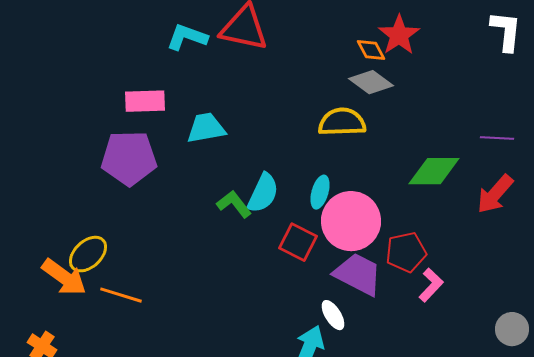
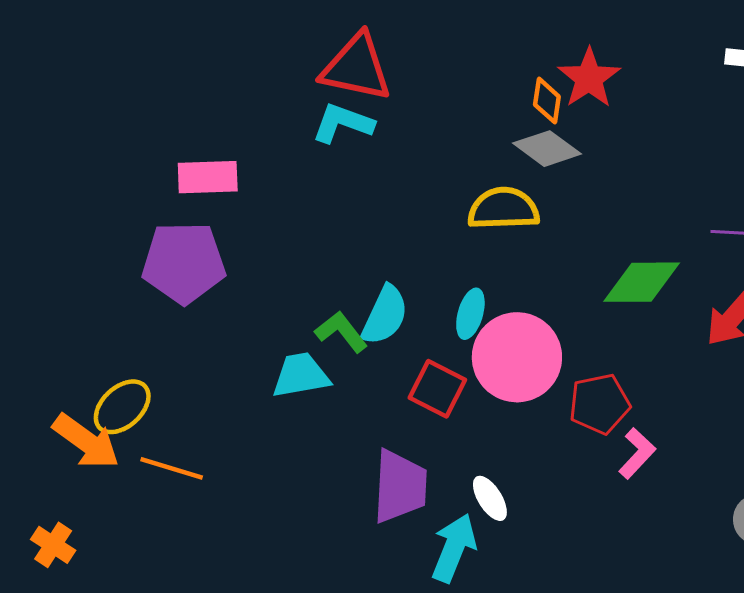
cyan L-shape: (187, 37) -> (343, 123), moved
orange diamond: (371, 50) -> (547, 101), turned 36
cyan trapezoid: (206, 128) -> (301, 375), moved
purple trapezoid: (358, 274) -> (400, 486), moved, turned 66

